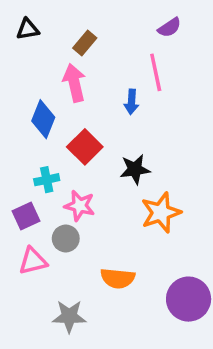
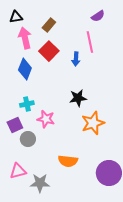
pink arrow: (74, 83) -> (25, 38), moved
red square: (85, 147) -> (49, 51), moved
gray circle: (66, 238) -> (28, 139), moved
pink triangle: (33, 261) -> (18, 171), moved

